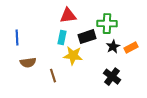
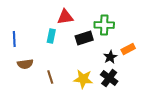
cyan rectangle: (62, 38) -> (51, 36), moved
black star: (113, 47) -> (110, 57), moved
yellow star: (73, 56) -> (83, 79), moved

